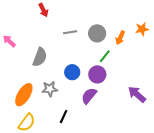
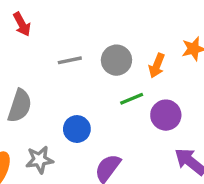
green line: (105, 56) -> (132, 99), turned 32
purple circle: (97, 74) -> (166, 115), moved

